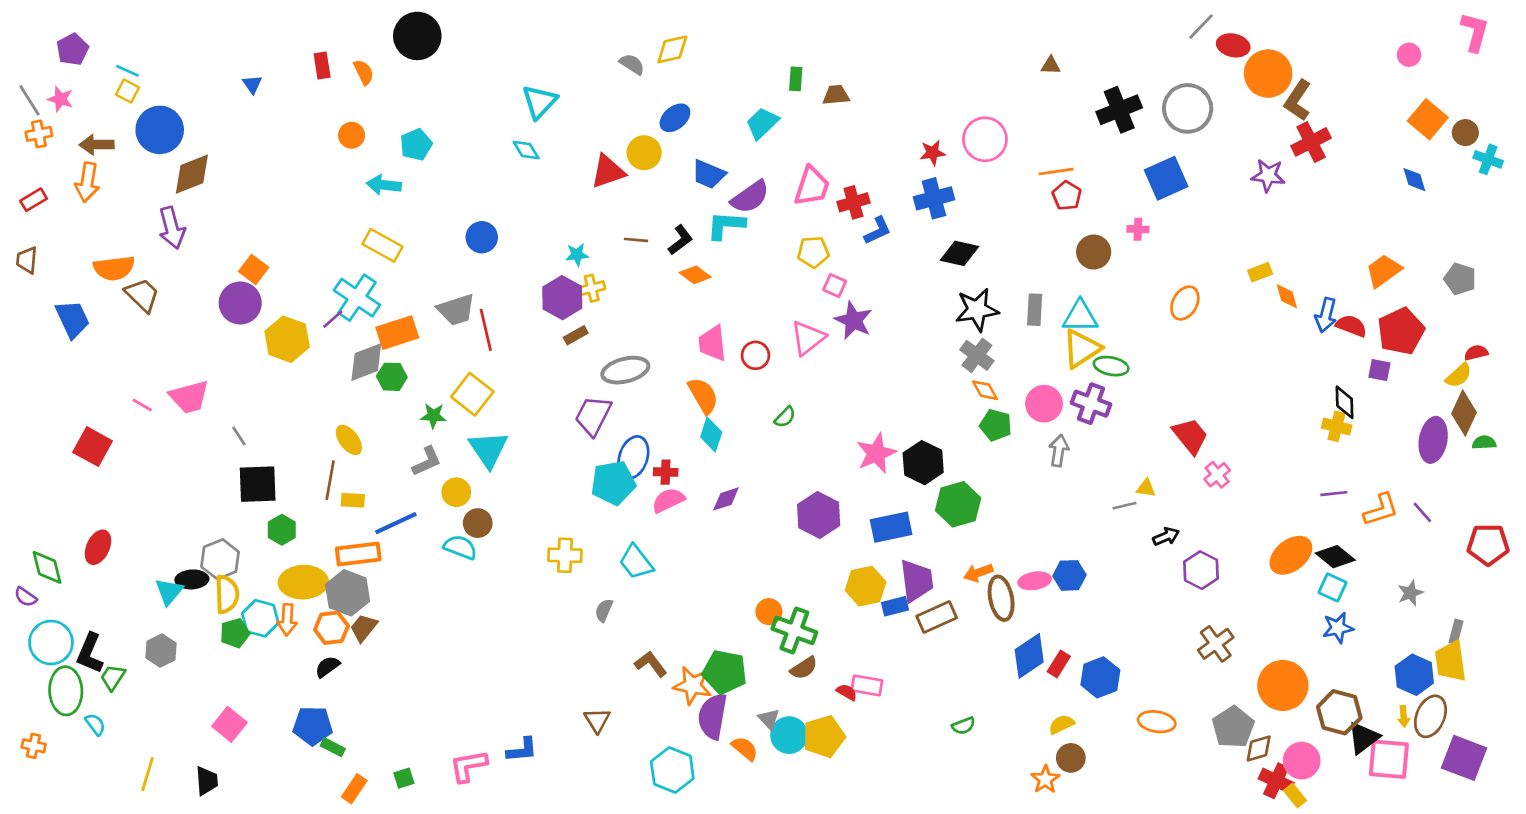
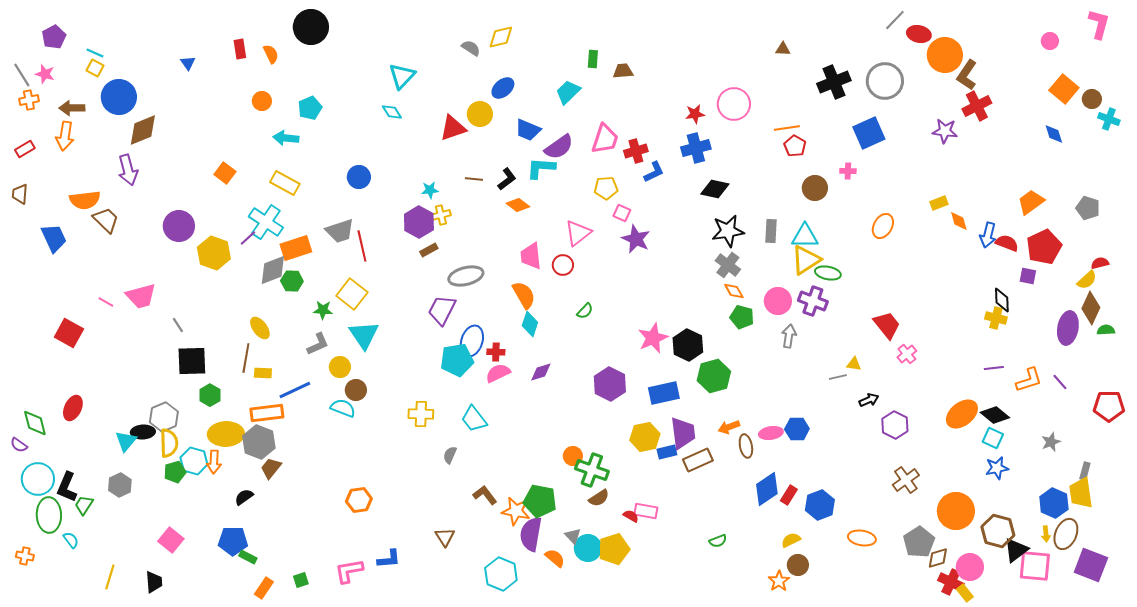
orange square: (254, 269) -> (225, 173), moved
pink triangle: (808, 338) -> (578, 233), moved
brown ellipse: (1001, 598) -> (746, 446), size x0.7
orange hexagon: (331, 628) -> (359, 500), moved

